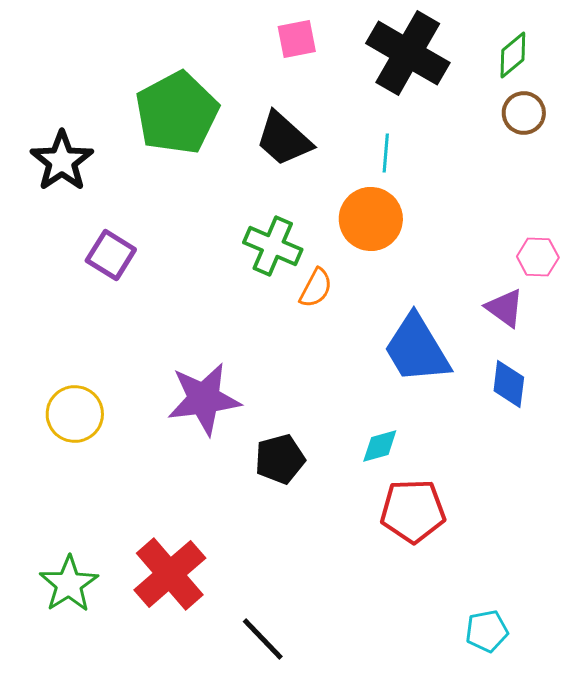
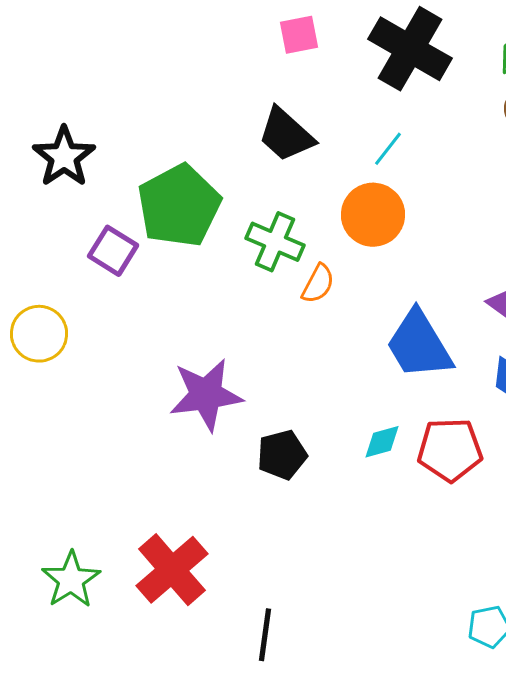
green pentagon: (177, 113) -> (179, 206), moved
cyan line: (386, 153) -> (388, 149), turned 33
yellow circle: (75, 414) -> (39, 334), moved
red pentagon: (413, 511) -> (450, 450), moved
black line: (263, 639) -> (265, 635), turned 52

